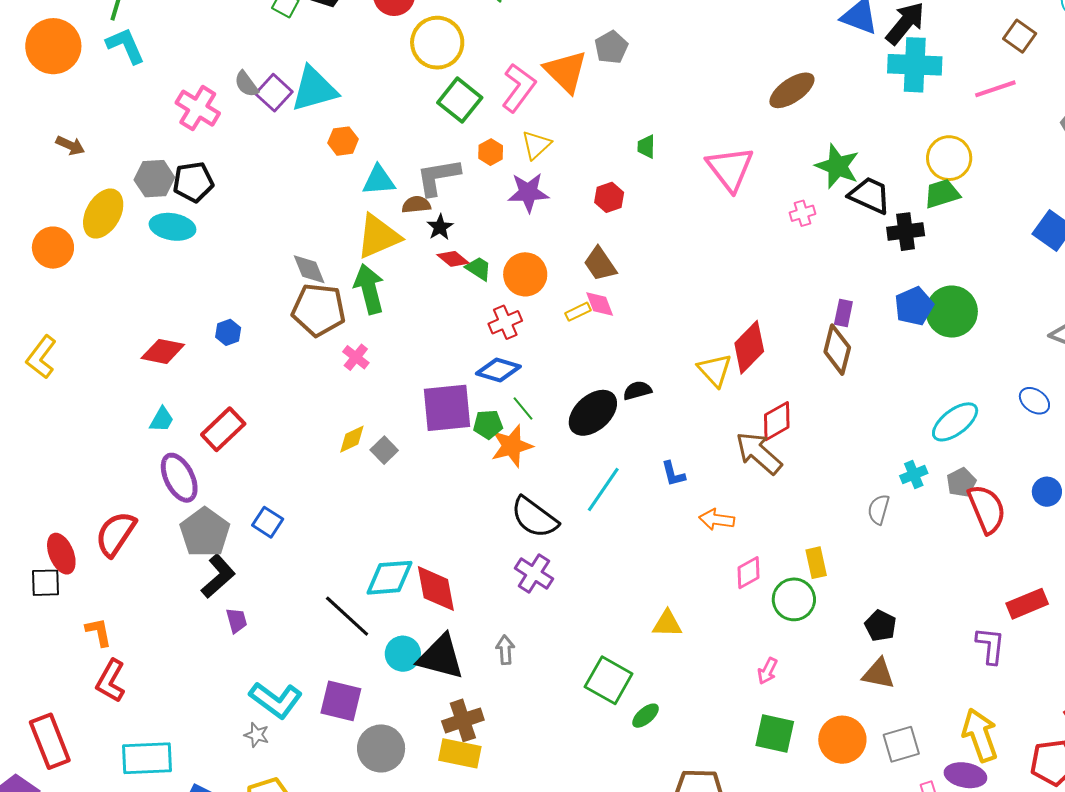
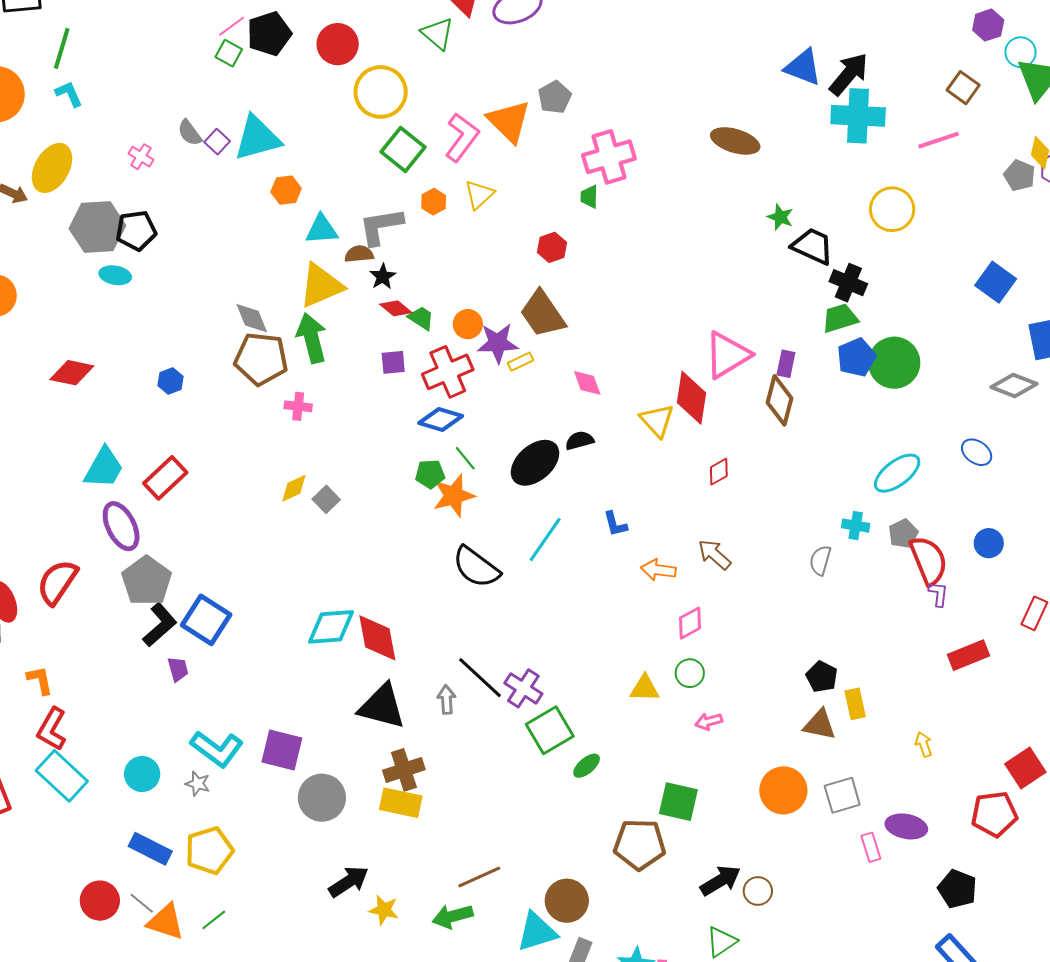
cyan L-shape: (125, 46) -> (69, 94), size x0.7
brown ellipse: (792, 90) -> (735, 141), turned 51
purple square: (274, 93) -> (217, 142), size x0.7
pink cross: (198, 108) -> (141, 157), size x0.6
green star: (837, 166) -> (780, 217), size x0.6
pink triangle: (730, 169) -> (727, 355), moved, turned 36
gray hexagon: (154, 179) -> (97, 227), size x1.4
purple star: (528, 192) -> (498, 343), moved
green trapezoid: (942, 194) -> (840, 318), moved
pink cross: (802, 213) -> (609, 157), moved, size x2.0
yellow ellipse: (103, 214) -> (52, 168), moved
cyan ellipse: (172, 227) -> (115, 275), size x0.7
black cross: (906, 232) -> (848, 283), turned 30
brown trapezoid: (600, 264) -> (543, 314), size x1.4
orange circle: (525, 274) -> (468, 324), size x0.7
pink diamond: (600, 304) -> (587, 383), moved
red cross: (505, 322) -> (448, 372), size x1.5
red diamond: (749, 347) -> (692, 398), turned -36
red diamond: (163, 351) -> (72, 373), moved
pink cross: (356, 357) -> (298, 406), turned -32
purple square: (447, 408) -> (393, 362), moved, size x0.5
cyan trapezoid: (162, 419) -> (104, 468), size x1.6
red diamond: (777, 421) -> (719, 472), size x0.7
brown arrow: (759, 453) -> (714, 554), moved, size x0.7
cyan cross: (914, 475) -> (856, 526), turned 32
blue square: (268, 522) -> (206, 620), moved, size x1.6
yellow rectangle: (816, 563) -> (855, 704), moved
purple cross: (534, 574) -> (523, 688), moved
green circle: (794, 599) -> (690, 673), moved, size x0.7
black line: (347, 616) -> (480, 678), moved
yellow triangle: (667, 624) -> (645, 688), moved
purple L-shape: (990, 646) -> (938, 594), moved, size x0.7
cyan circle: (403, 654) -> (142, 774), moved
pink arrow: (767, 671) -> (709, 721), turned 48
green square: (609, 680) -> (550, 730), turned 30
green square: (775, 733) -> (678, 802), moved
yellow arrow: (980, 735) -> (924, 744), moved, size x0.5
cyan rectangle: (147, 758) -> (62, 776), moved, turned 45

